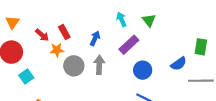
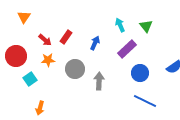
orange triangle: (12, 22) -> (24, 17), moved
red rectangle: (64, 32) -> (66, 37), turned 64
orange star: (57, 50) -> (48, 60), moved
gray arrow: (99, 65) -> (99, 81), moved

